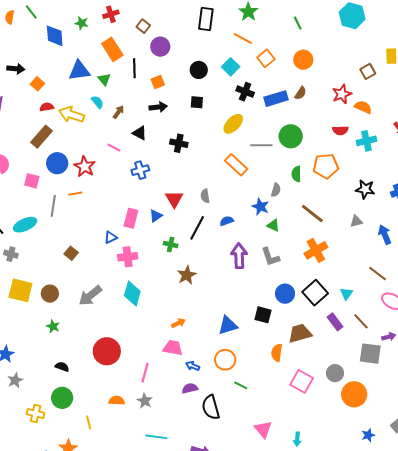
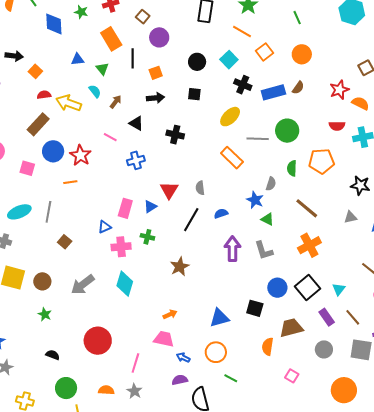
blue triangle: (79, 71) -> (78, 59), size x0.6
gray line: (53, 206) -> (48, 212), moved
green cross: (171, 245) -> (147, 237), moved
gray circle: (335, 373) -> (324, 349), moved
pink square: (302, 381) -> (292, 376), size x0.6
green circle: (62, 398) -> (66, 388), moved

